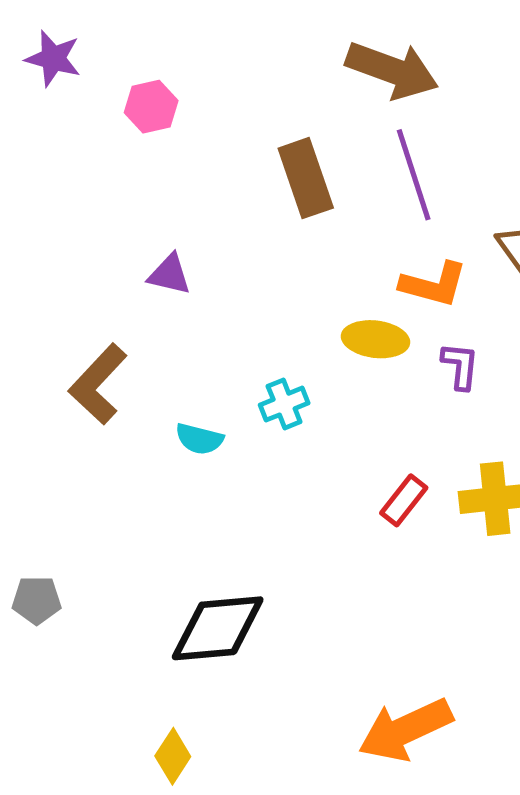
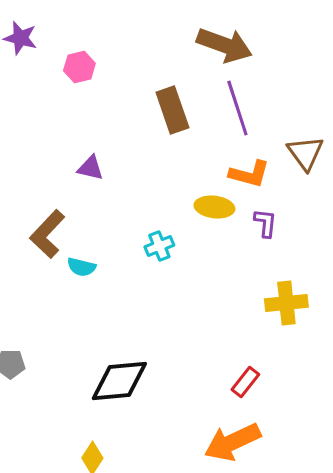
cyan semicircle: (199, 439) -> (81, 267), moved
red rectangle: (404, 500) -> (245, 382), moved

